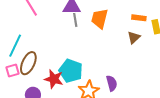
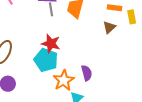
red star: (54, 79) -> (51, 44), moved

